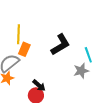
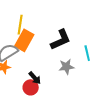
orange rectangle: (24, 49) -> (24, 40), size x1.5
gray star: (81, 71) -> (66, 67), moved

